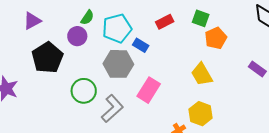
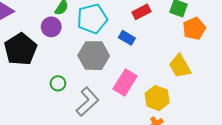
blue rectangle: (141, 45) -> (127, 38), moved
green circle: (84, 91) -> (58, 83), size x0.6
yellow hexagon: (201, 114) -> (157, 98), moved

